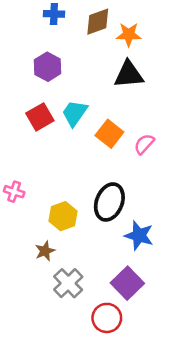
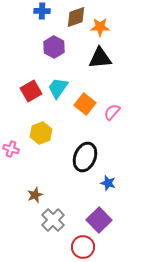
purple hexagon: (48, 67) -> (54, 47), moved
yellow hexagon: (63, 216) -> (41, 133), moved
blue star: (139, 235) -> (108, 183), size x0.7

